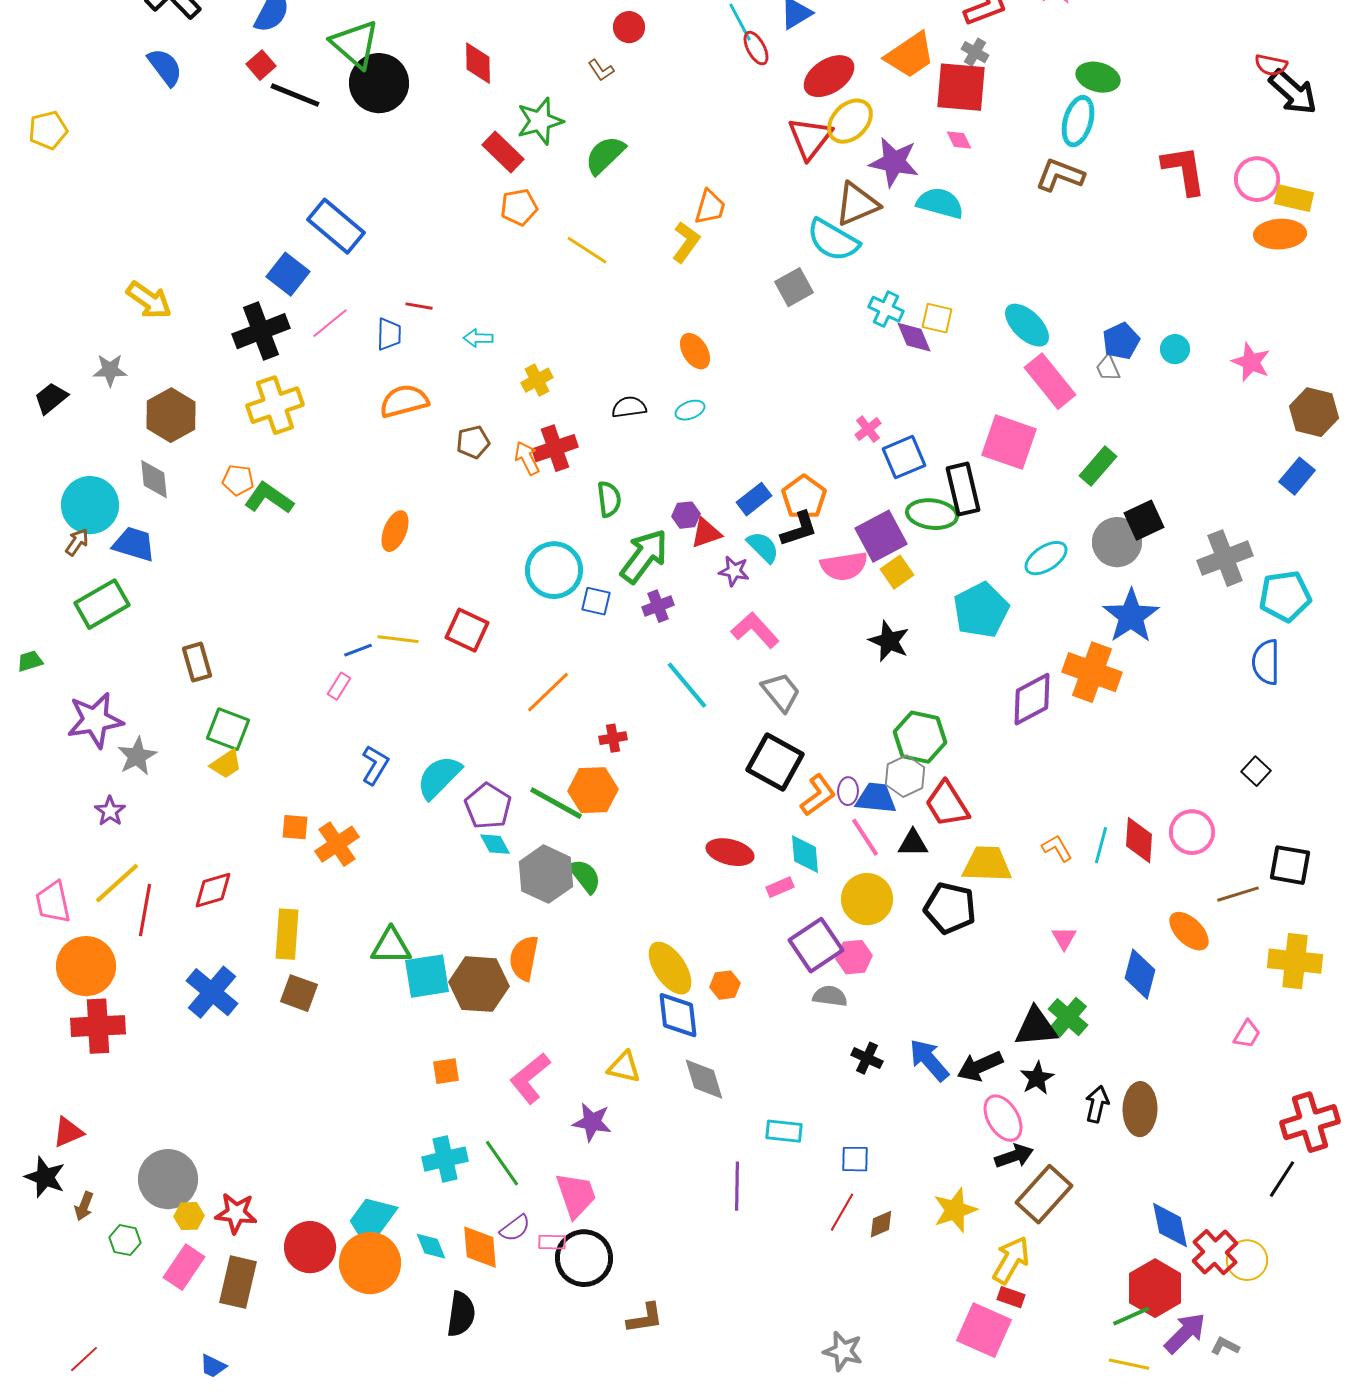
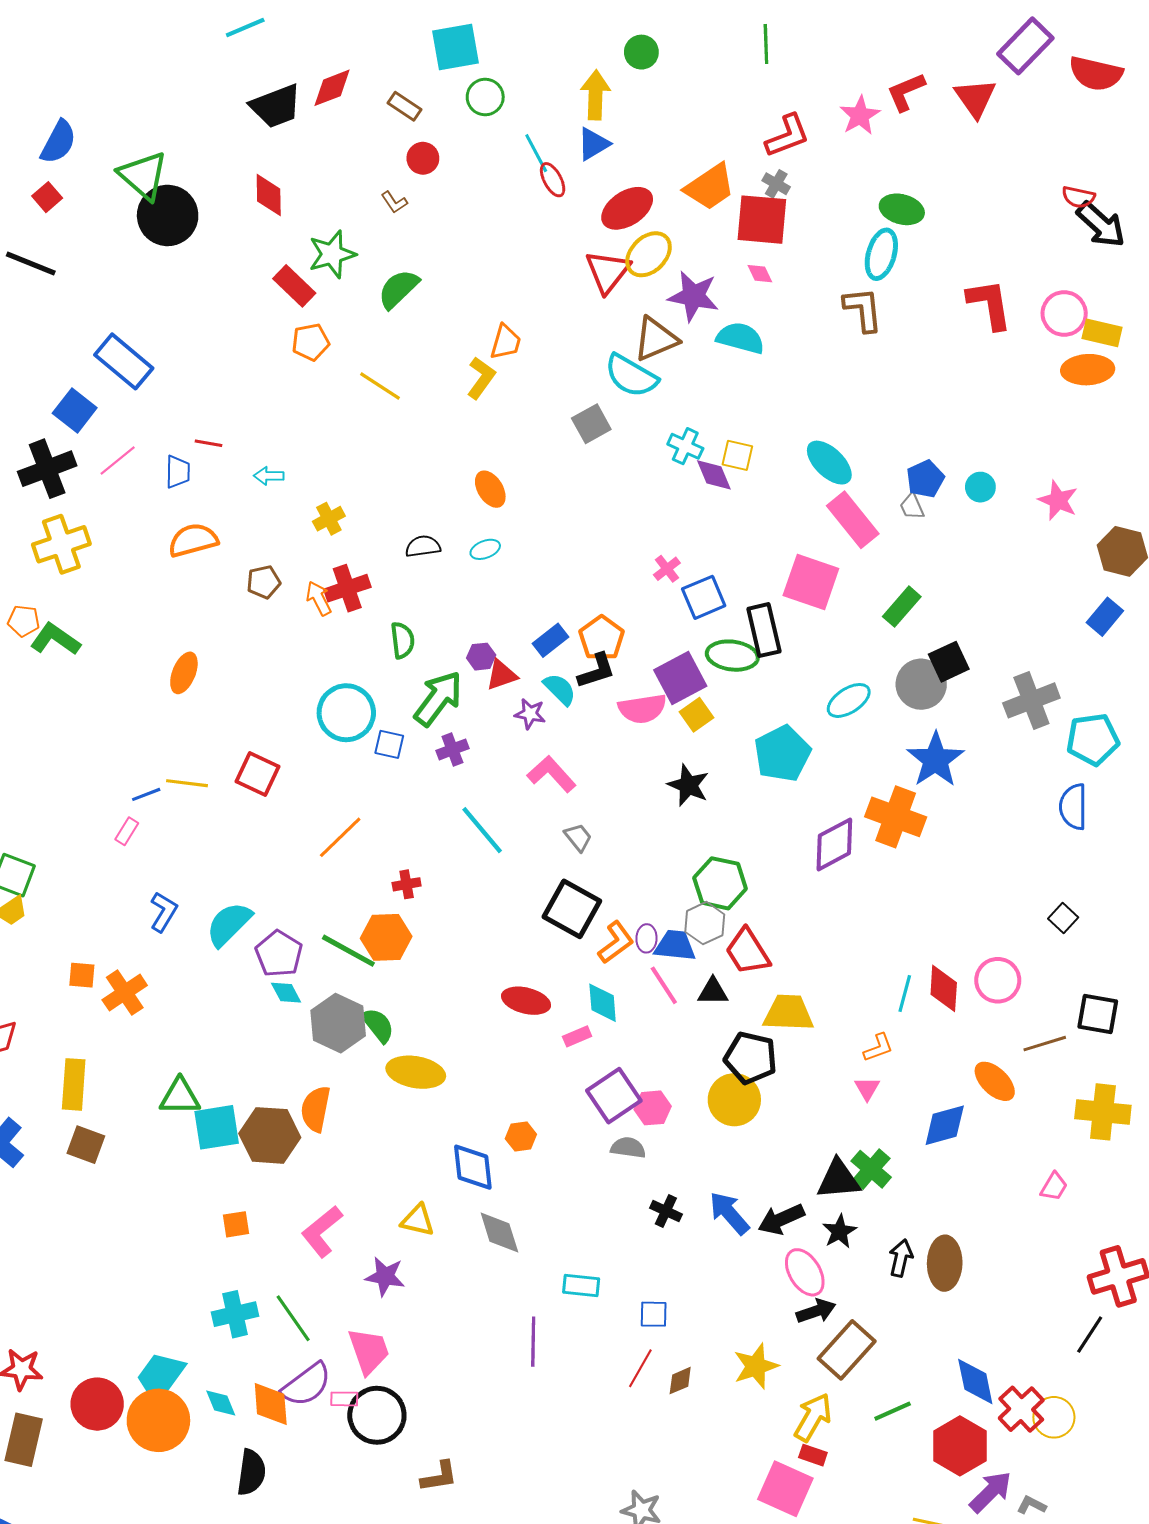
black line: (295, 95) -> (31, 263), moved
brown L-shape: (1060, 175) -> (863, 309), turned 63
gray trapezoid: (781, 692) -> (578, 837), size x0.7
orange L-shape: (1057, 848) -> (878, 1048), moved, turned 100
yellow circle: (867, 899) -> (734, 1100), moved
yellow ellipse: (670, 968) -> (416, 1072), moved, turned -46
blue diamond: (1140, 974) -> (945, 1125), turned 60
purple semicircle: (515, 1228) -> (306, 1385), size x1.6
green line: (1131, 1316) -> (893, 1411), moved

